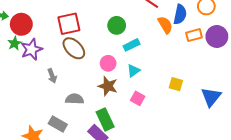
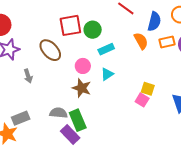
red square: (69, 24) -> (70, 25), moved
orange semicircle: (165, 25) -> (141, 41), moved
pink square: (138, 98) -> (142, 100), moved
gray semicircle: (75, 99) -> (58, 113), moved
gray rectangle: (58, 124) -> (21, 118), moved, turned -54

